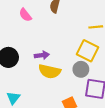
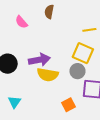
purple arrow: (42, 55) -> (39, 60), size x1.5

